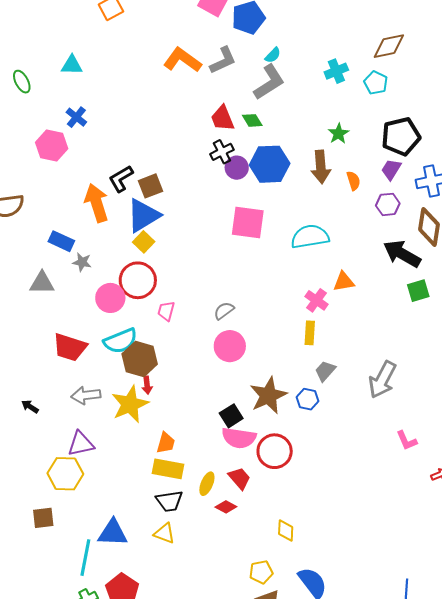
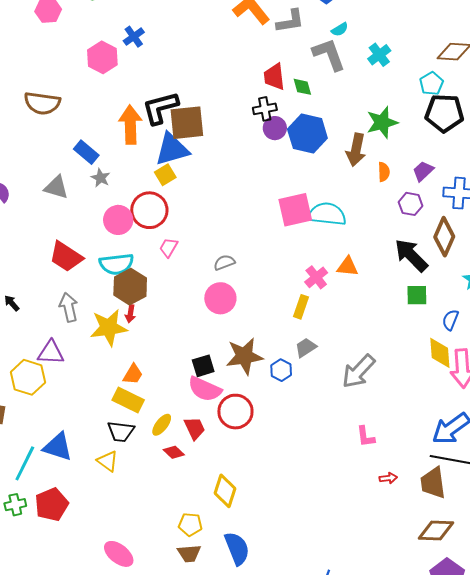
cyan cross: (336, 71) -> (379, 55), moved, turned -30
gray L-shape: (269, 82) -> (329, 54), turned -93
green star: (339, 134) -> (382, 122), size x1.5
black pentagon: (401, 136) -> (444, 113), moved
black L-shape: (121, 179) -> (160, 108), size x1.4
brown square: (151, 186) -> (187, 123), size x1.5
pink square: (248, 223) -> (295, 210), moved, turned -36
gray arrow: (86, 395) -> (69, 307), turned 68
yellow diamond: (286, 530) -> (225, 491), size x1.4

